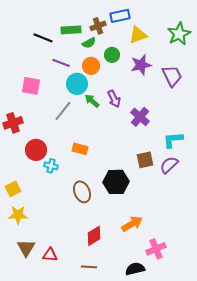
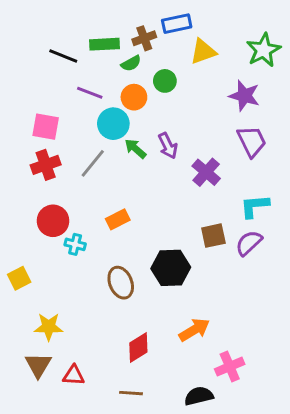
purple star: (141, 65) -> (244, 96), moved, turned 30
purple trapezoid: (172, 76) -> (252, 141), moved
red cross: (13, 123) -> (46, 165), moved
orange rectangle: (80, 149) -> (118, 219), turned -42
yellow star: (18, 215) -> (49, 327), moved

